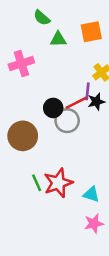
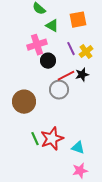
green triangle: (58, 39) -> (52, 26), turned 32
pink cross: (21, 63) -> (37, 45), moved
purple line: (87, 91) -> (71, 49), moved, turned -32
black circle: (53, 108) -> (48, 61), moved

